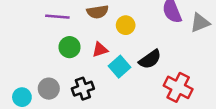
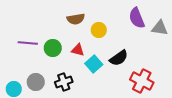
purple line: (57, 17) -> (28, 43), moved
gray triangle: (200, 23) -> (160, 28), turned 30
red triangle: (100, 50) -> (78, 50), turned 32

